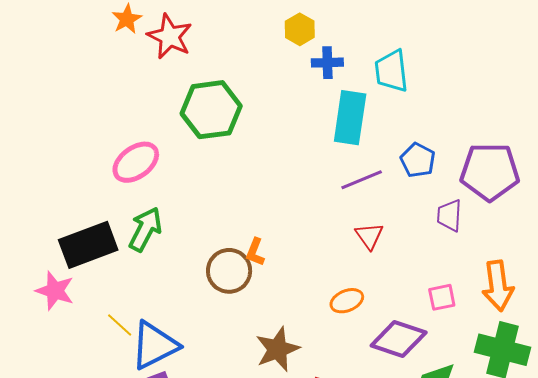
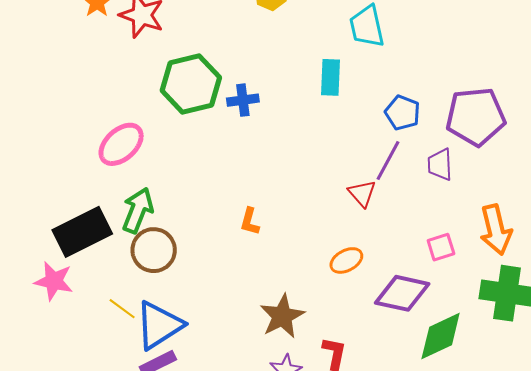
blue cross: (327, 63) -> (243, 100), moved
cyan rectangle: (350, 118) -> (330, 77), size x0.7
purple line: (362, 180) -> (388, 161), moved, turned -33
brown circle: (229, 271) -> (154, 250), moved

